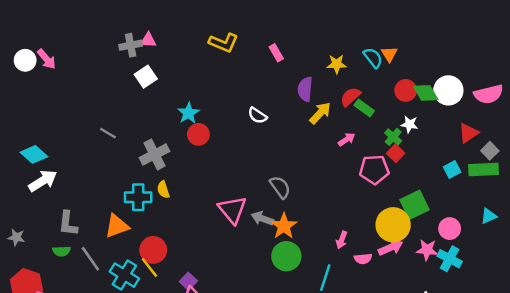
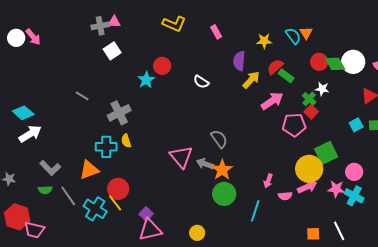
red circle: (198, 134) -> (162, 66), moved
pink arrow: (347, 139) -> (272, 101), size x1.6
gray L-shape: (68, 224) -> (50, 168), turned -50

